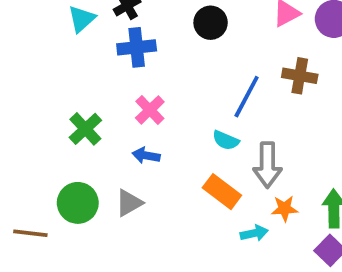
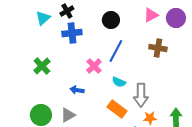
blue line: (247, 97) -> (116, 51), moved
pink cross: (150, 110) -> (94, 66), moved
green cross: (85, 129) -> (42, 66), moved

